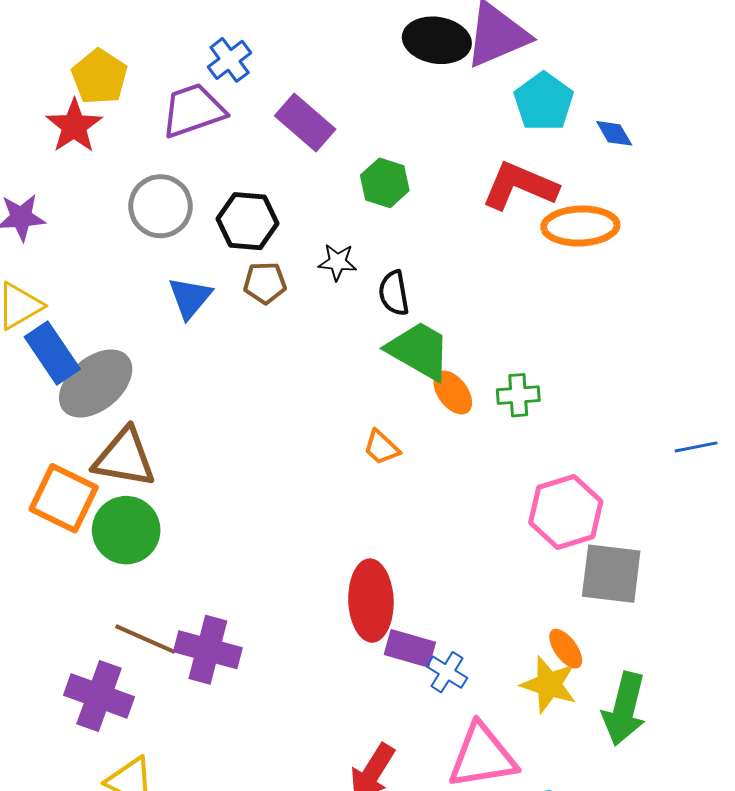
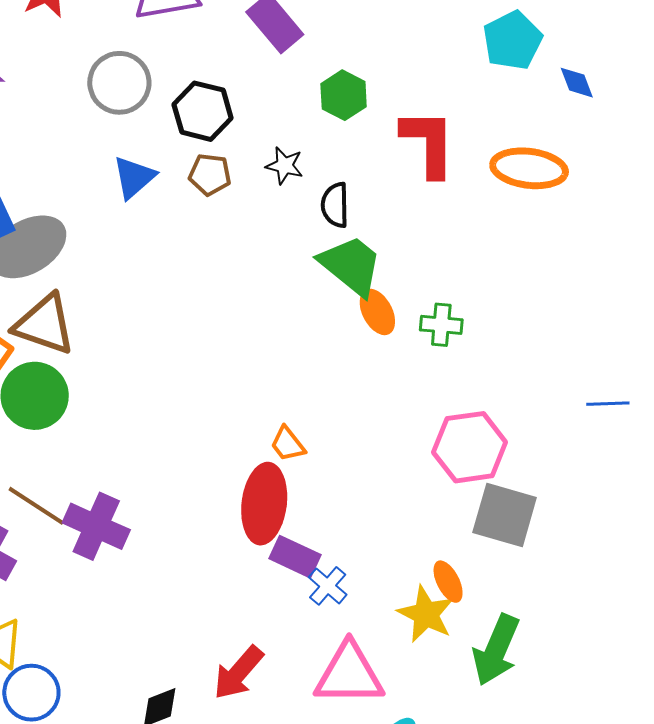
red L-shape: (520, 186) -> (428, 143), moved, turned 58
orange trapezoid: (381, 447) -> (288, 444), moved

